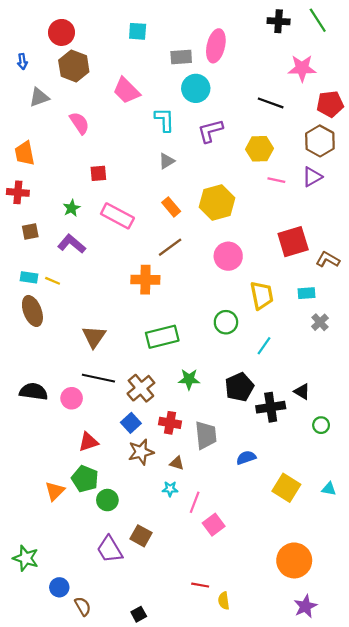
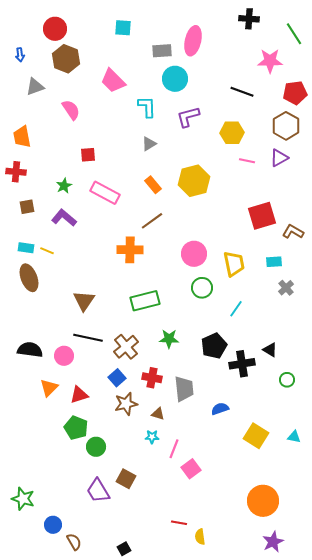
green line: (318, 20) -> (294, 34), moved
pink circle: (228, 256) -> (194, 254), moved
orange triangle: (55, 491) -> (49, 388), moved

